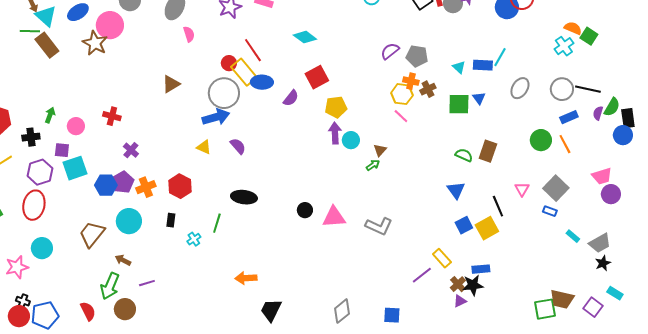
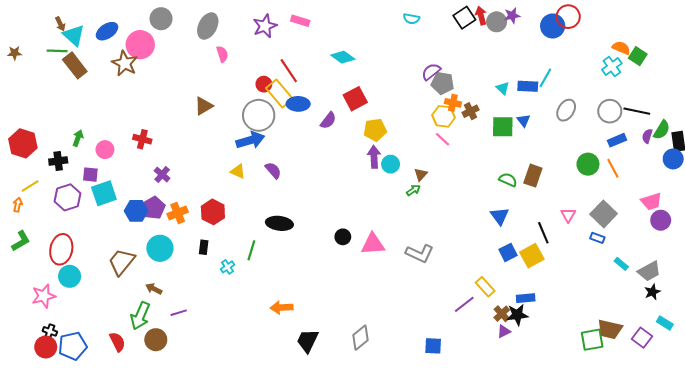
gray pentagon: (417, 56) -> (443, 83), moved
red ellipse: (34, 205) -> (61, 249), moved
gray diamond: (342, 311) -> (360, 338), moved

